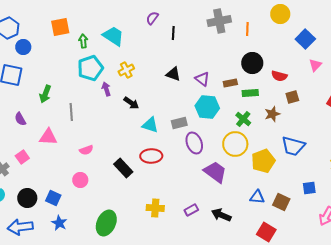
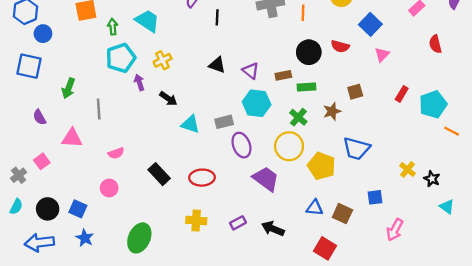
red semicircle: (279, 76) -> (340, 46), moved
red ellipse: (151, 156) -> (202, 178), moved
yellow pentagon: (263, 161) -> (322, 166), turned -30

